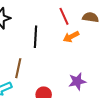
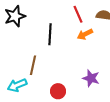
purple star: (77, 81) -> (91, 78), turned 30

